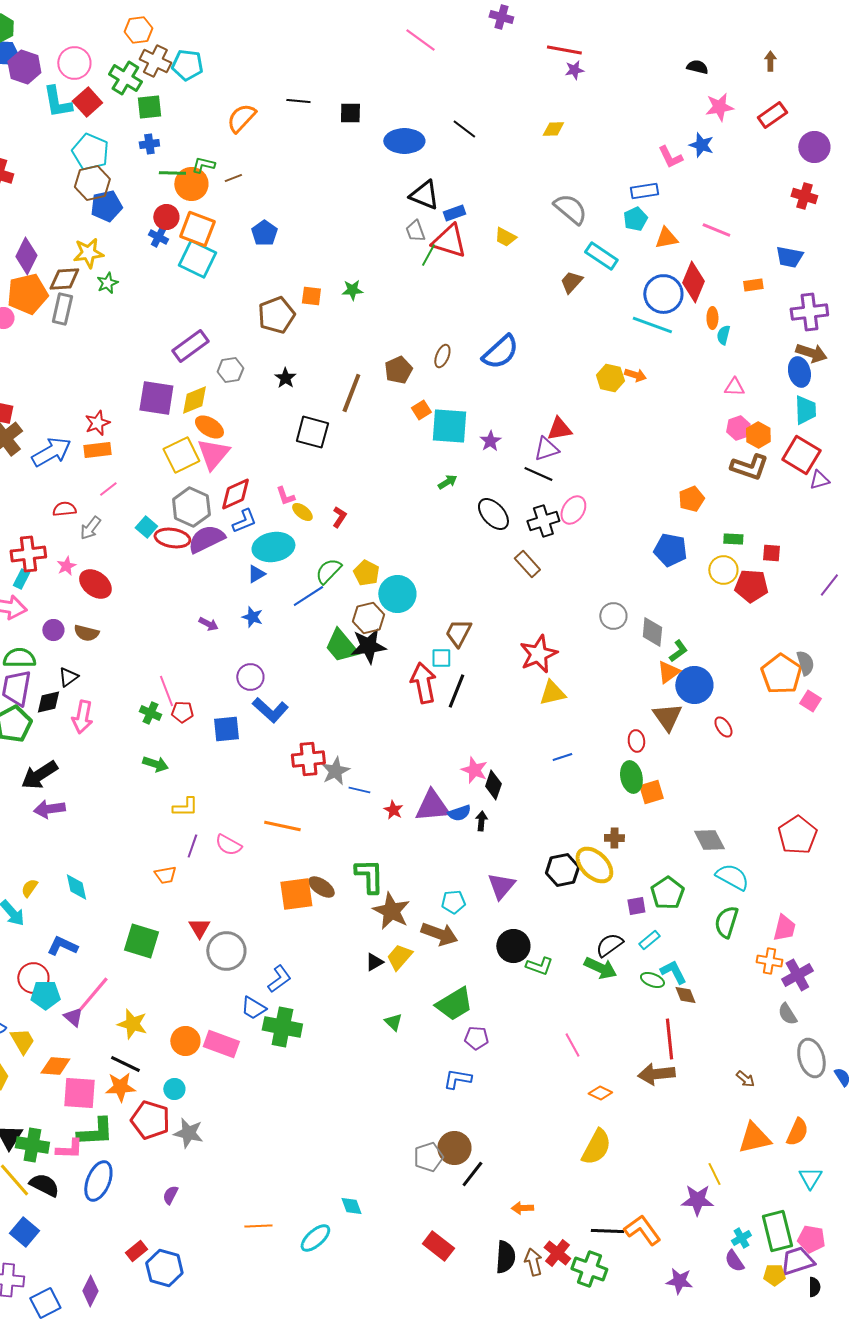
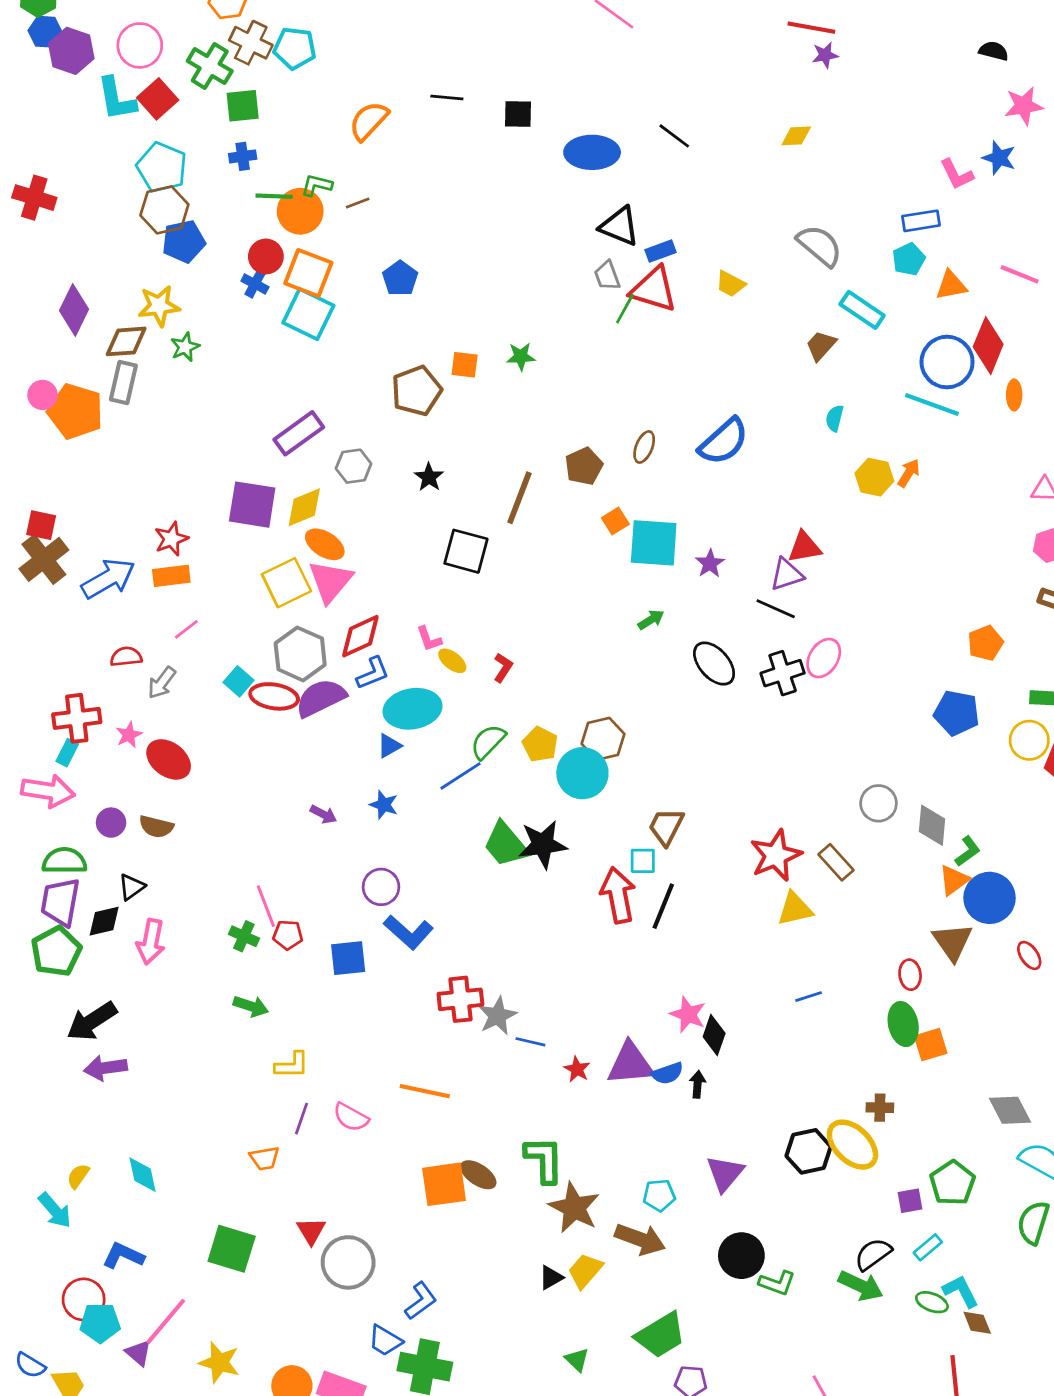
orange pentagon: (27, 294) -> (75, 411), moved, turned 30
cyan semicircle: (723, 335) -> (835, 418), moved
orange arrow: (635, 375) -> (909, 473), turned -75
brown rectangle: (527, 564) -> (836, 862), moved
brown hexagon: (368, 618) -> (603, 739), moved

